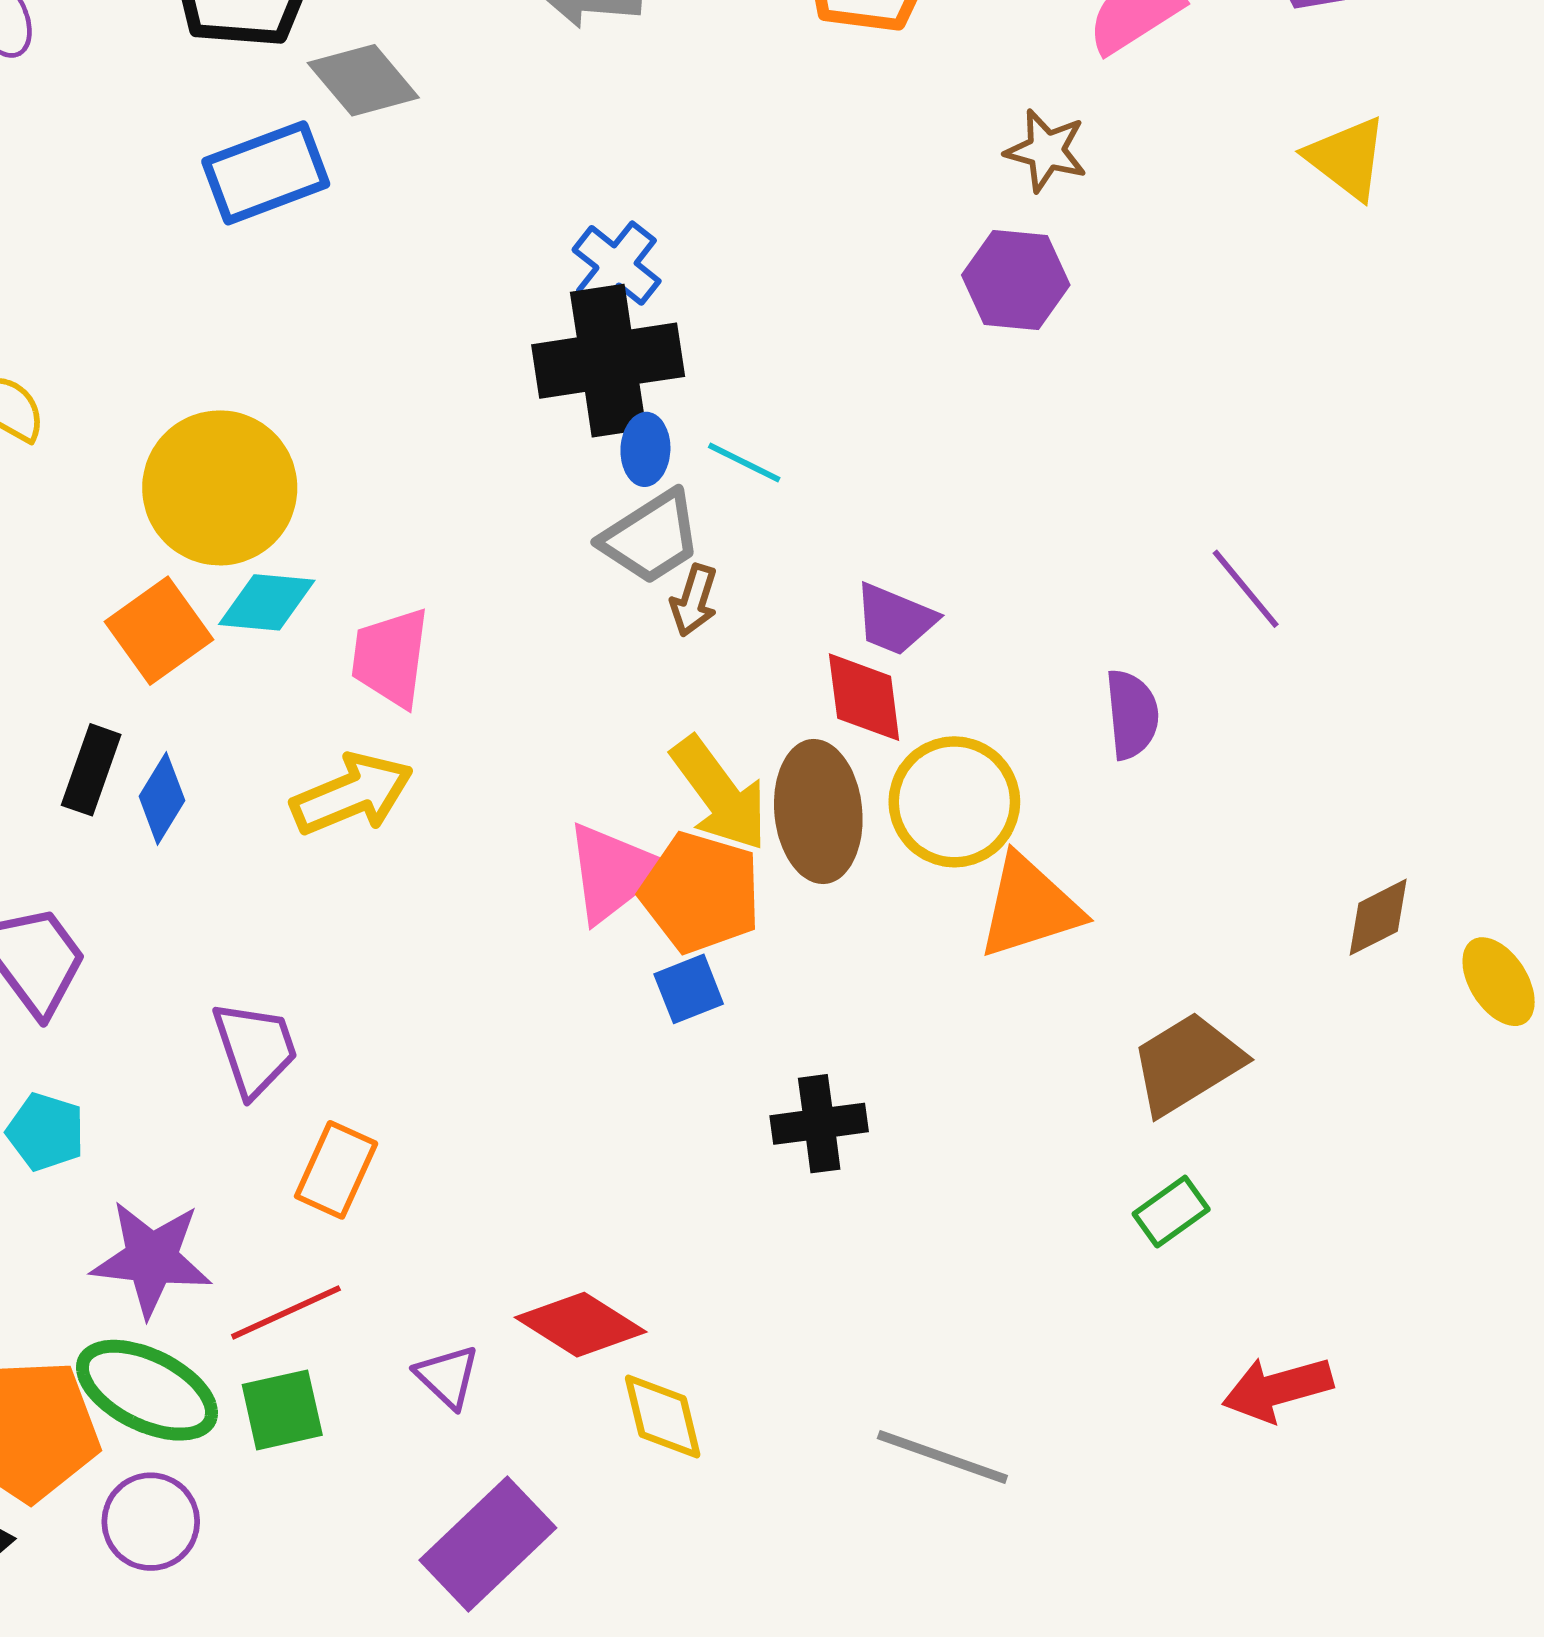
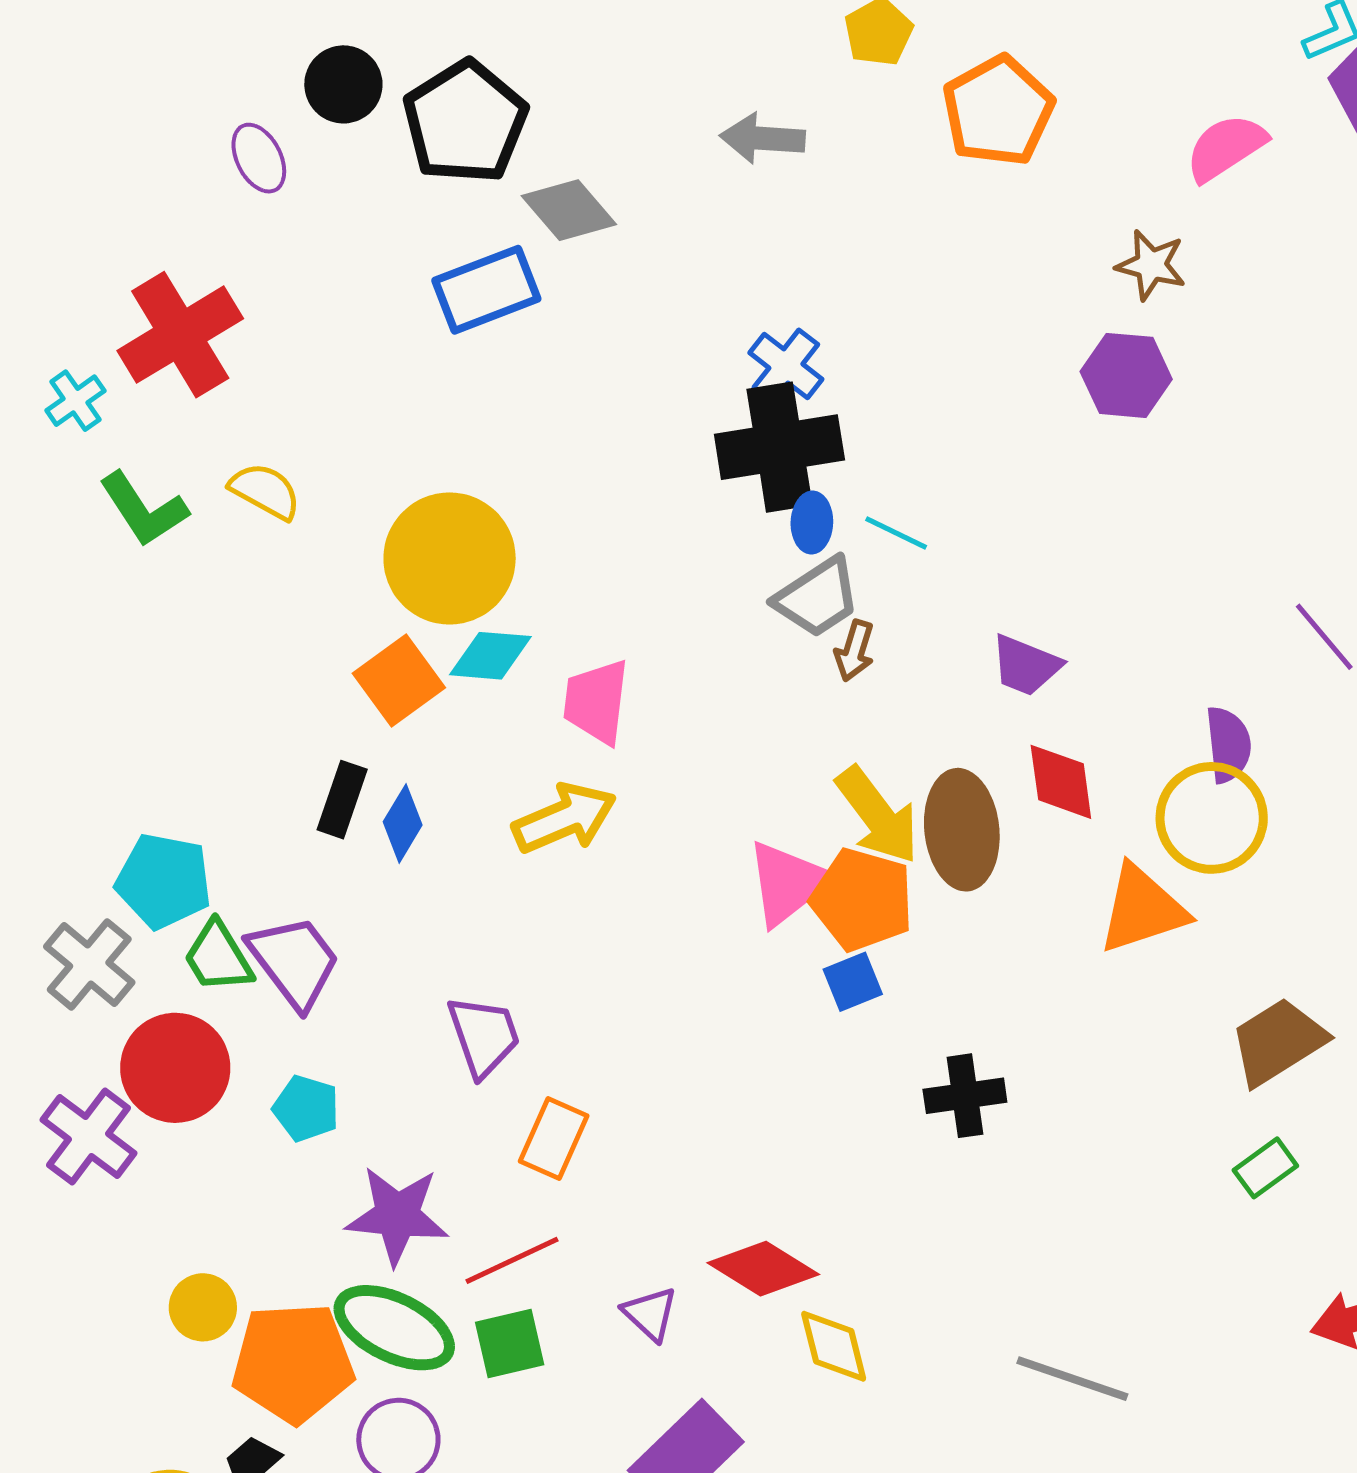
red diamond: (864, 697) -> (1061, 782), moved
yellow circle: (954, 802) -> (1212, 818), moved

